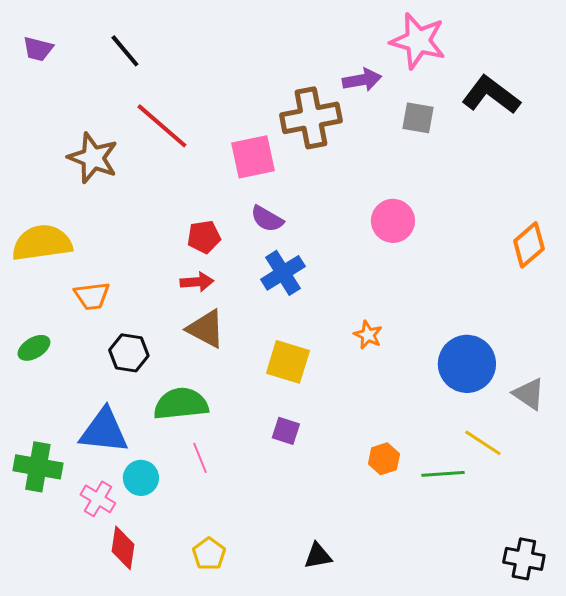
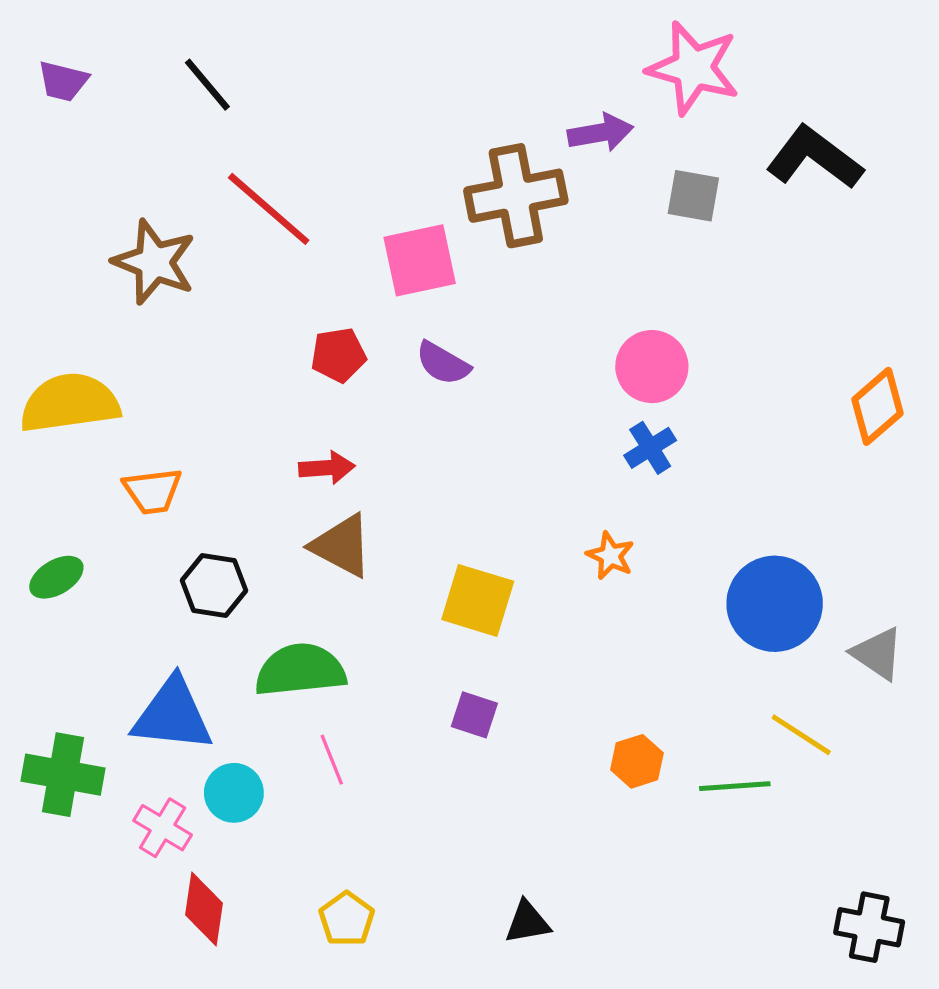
red pentagon: (204, 237) -> (338, 355), moved
blue cross: (283, 273) -> (650, 448), moved, size x0.7

